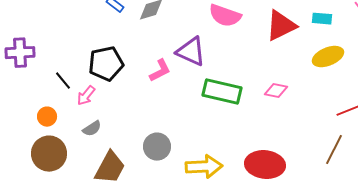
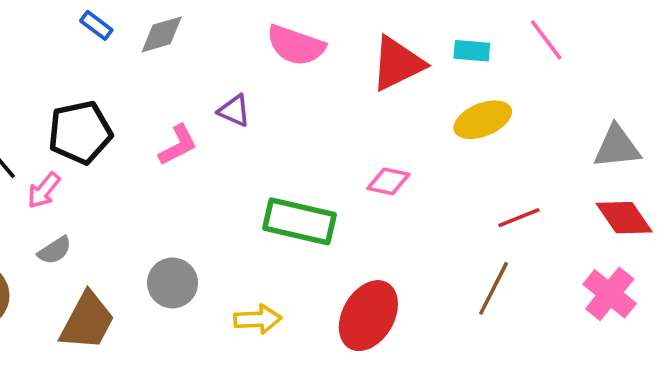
purple triangle: (191, 52) -> (234, 111), size x0.6
green rectangle: (222, 92) -> (299, 221), moved
red ellipse: (265, 165) -> (368, 316), turned -66
yellow arrow: (204, 167) -> (258, 319), size x0.7

